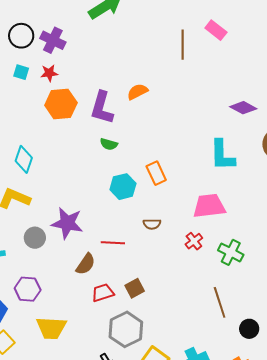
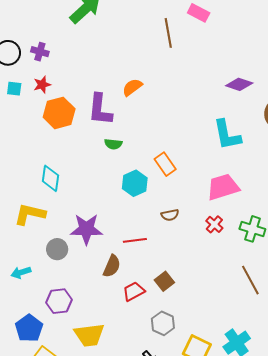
purple cross: (53, 40) -> (40, 52), size x0.7
cyan diamond: (24, 159) -> (51, 178), moved
gray hexagon: (126, 329) -> (163, 323), size x0.7

